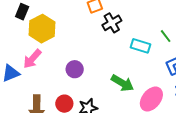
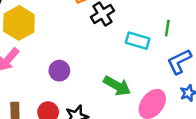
green line: (166, 36) -> (167, 28), turned 48

